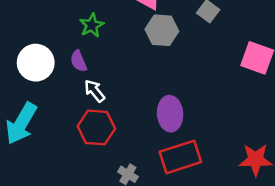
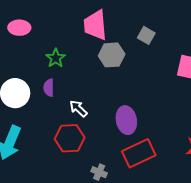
purple semicircle: (79, 61) -> (49, 88), turned 30
white arrow: (95, 91) -> (78, 109), moved

